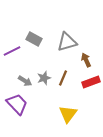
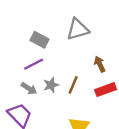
gray triangle: (67, 42) -> (78, 29), moved
purple line: (12, 51) -> (34, 64), moved

